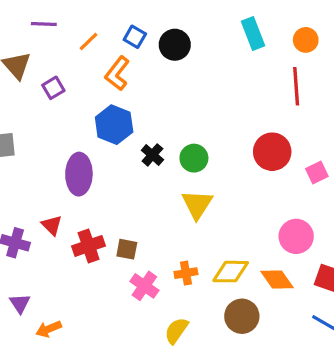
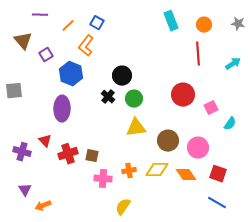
black circle: (175, 45) -> (122, 76), moved
blue hexagon: (114, 125) -> (71, 74), moved
yellow triangle: (197, 204) -> (136, 128), turned 50
pink cross: (144, 286) -> (103, 179), turned -30
brown circle: (242, 316) -> (168, 141), moved

